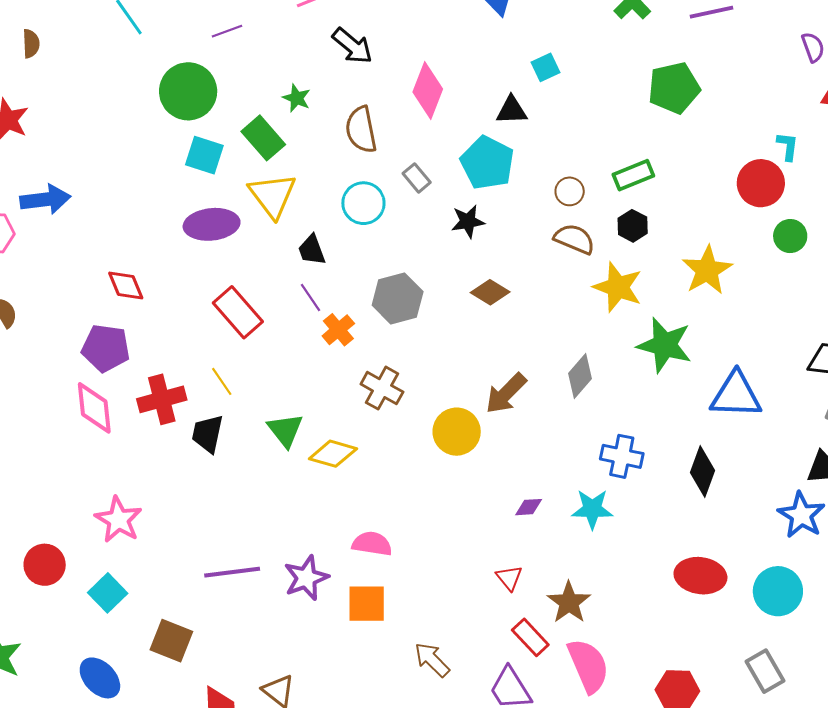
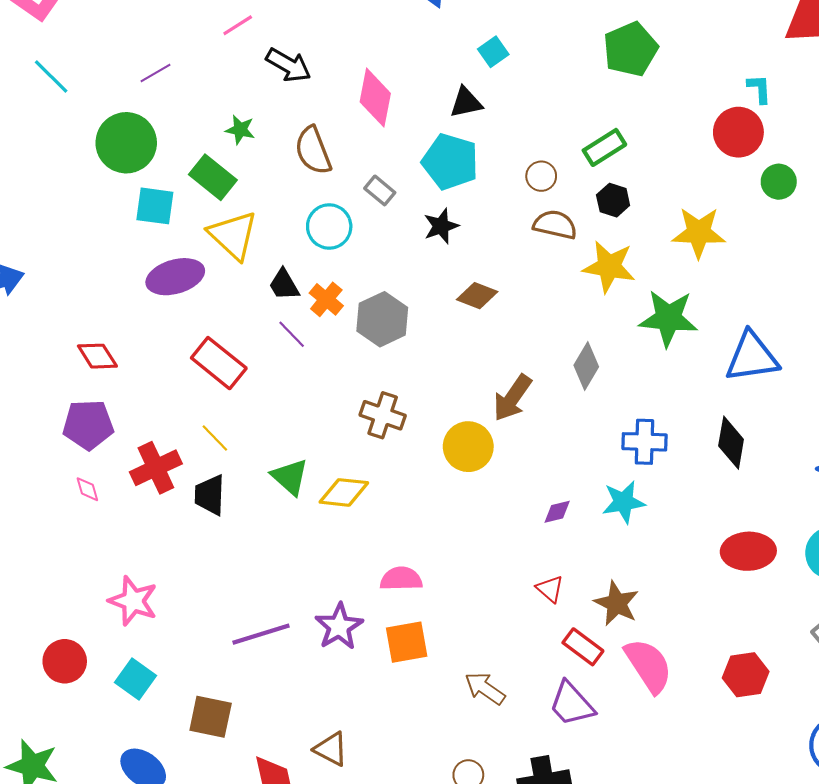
yellow star: (707, 270) -> (699, 233), turned -30
orange cross: (338, 330) -> (326, 299), moved
pink diamond: (94, 408) -> (87, 489), size x0.5

